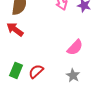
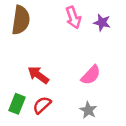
red arrow: (15, 29) -> (38, 75), moved

